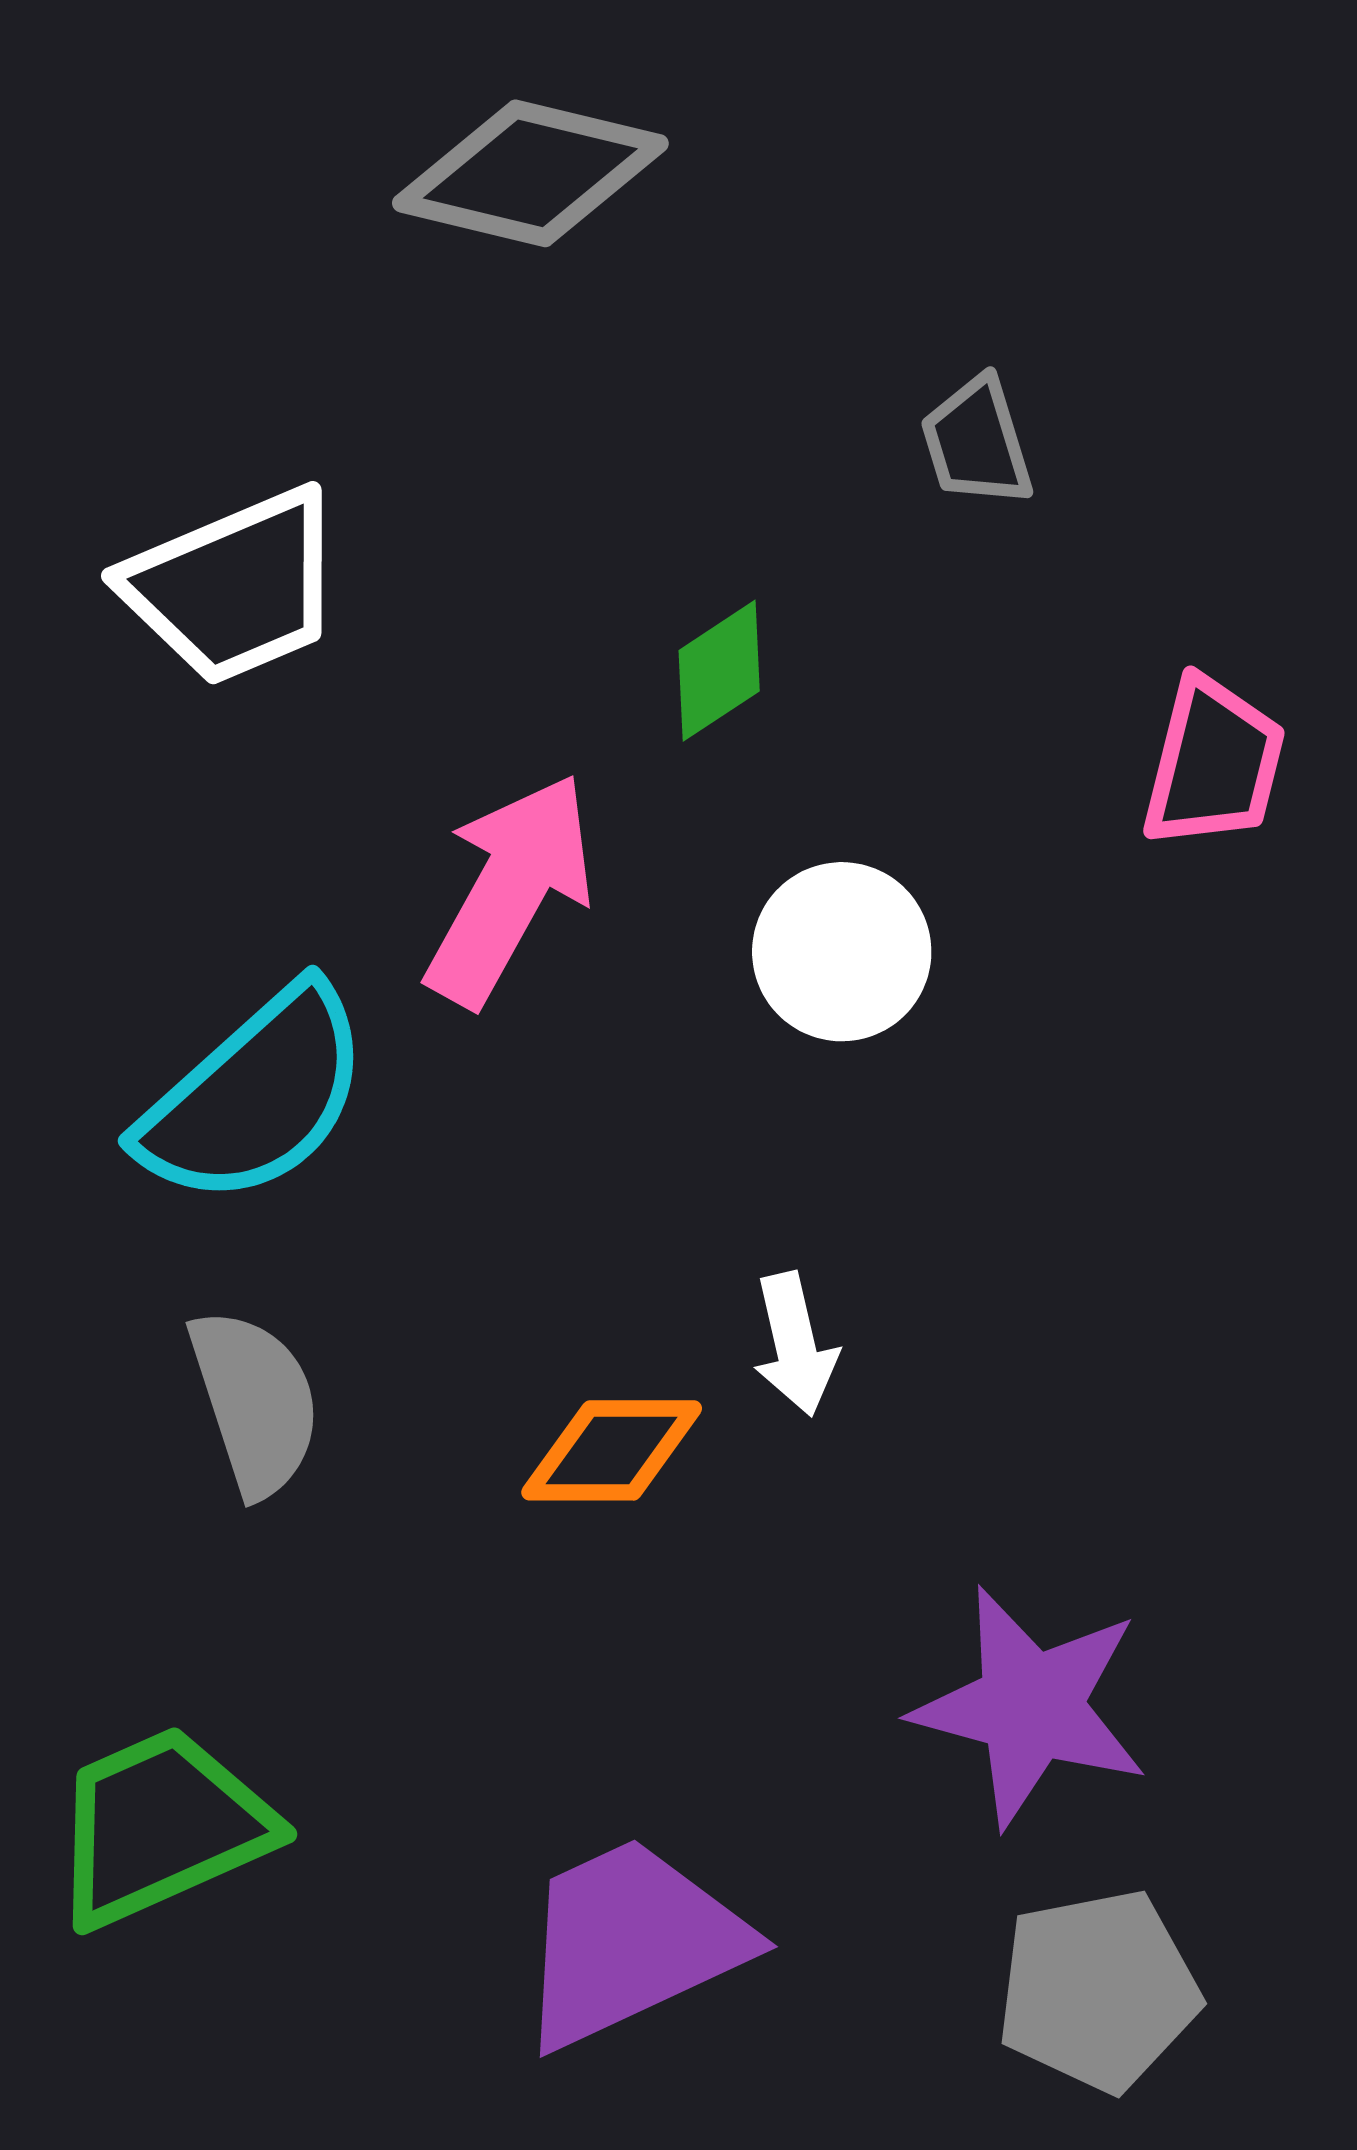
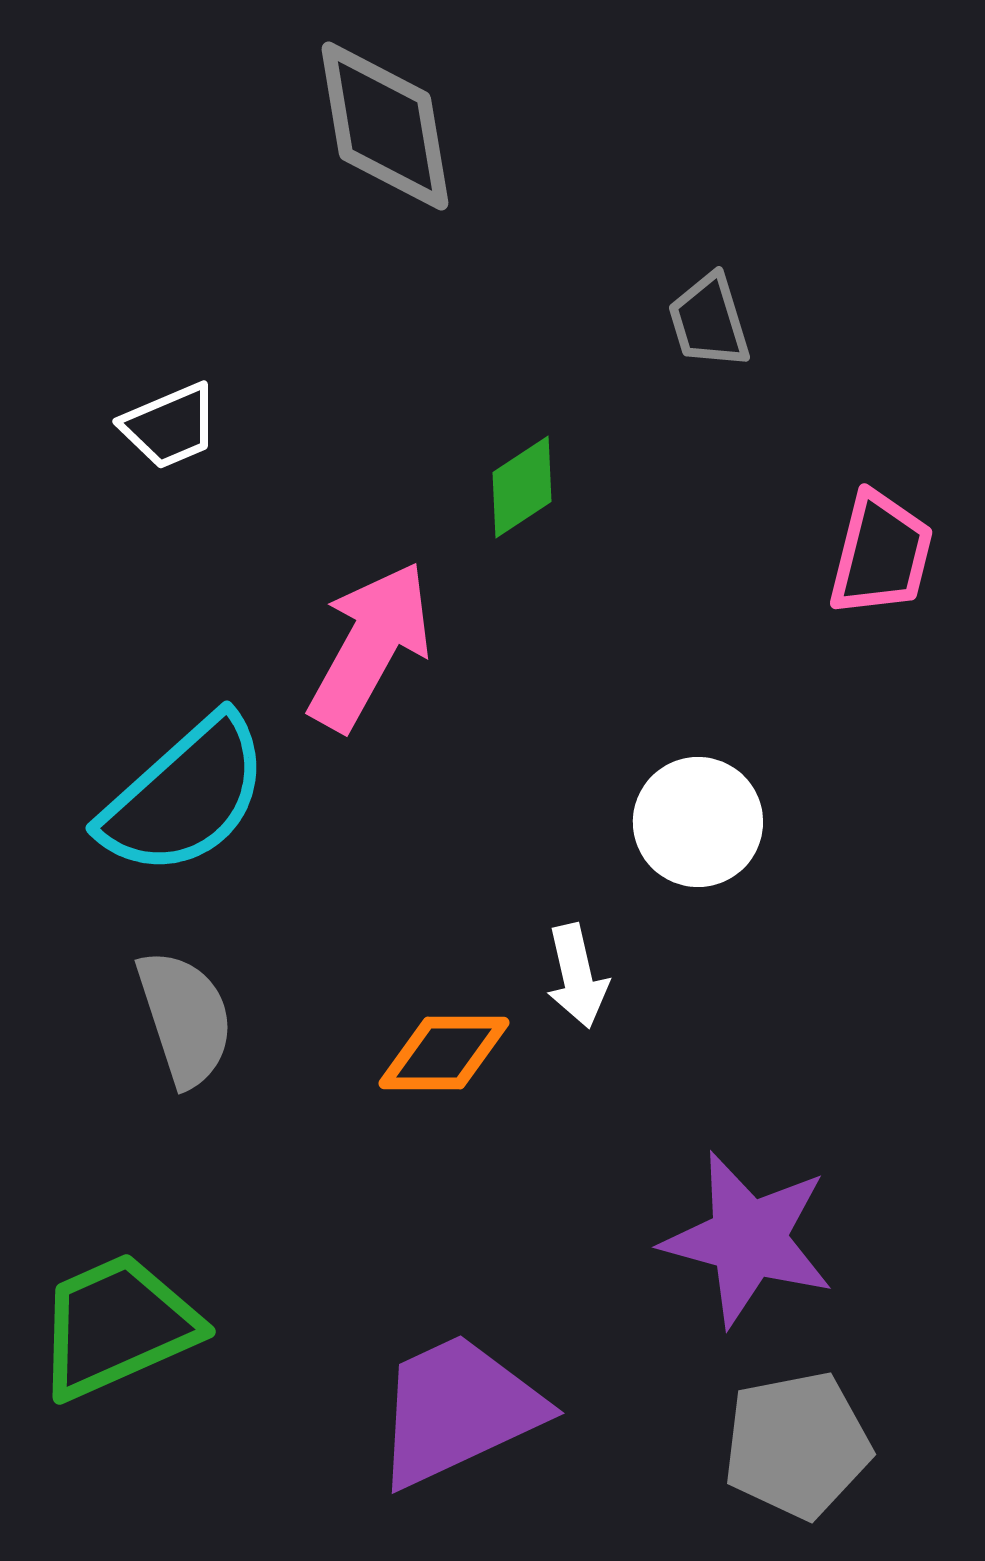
gray diamond: (530, 173) -> (385, 126), turned 67
white trapezoid: (234, 587) -> (170, 426), size x0.6
white circle: (842, 952) -> (698, 822), moved

